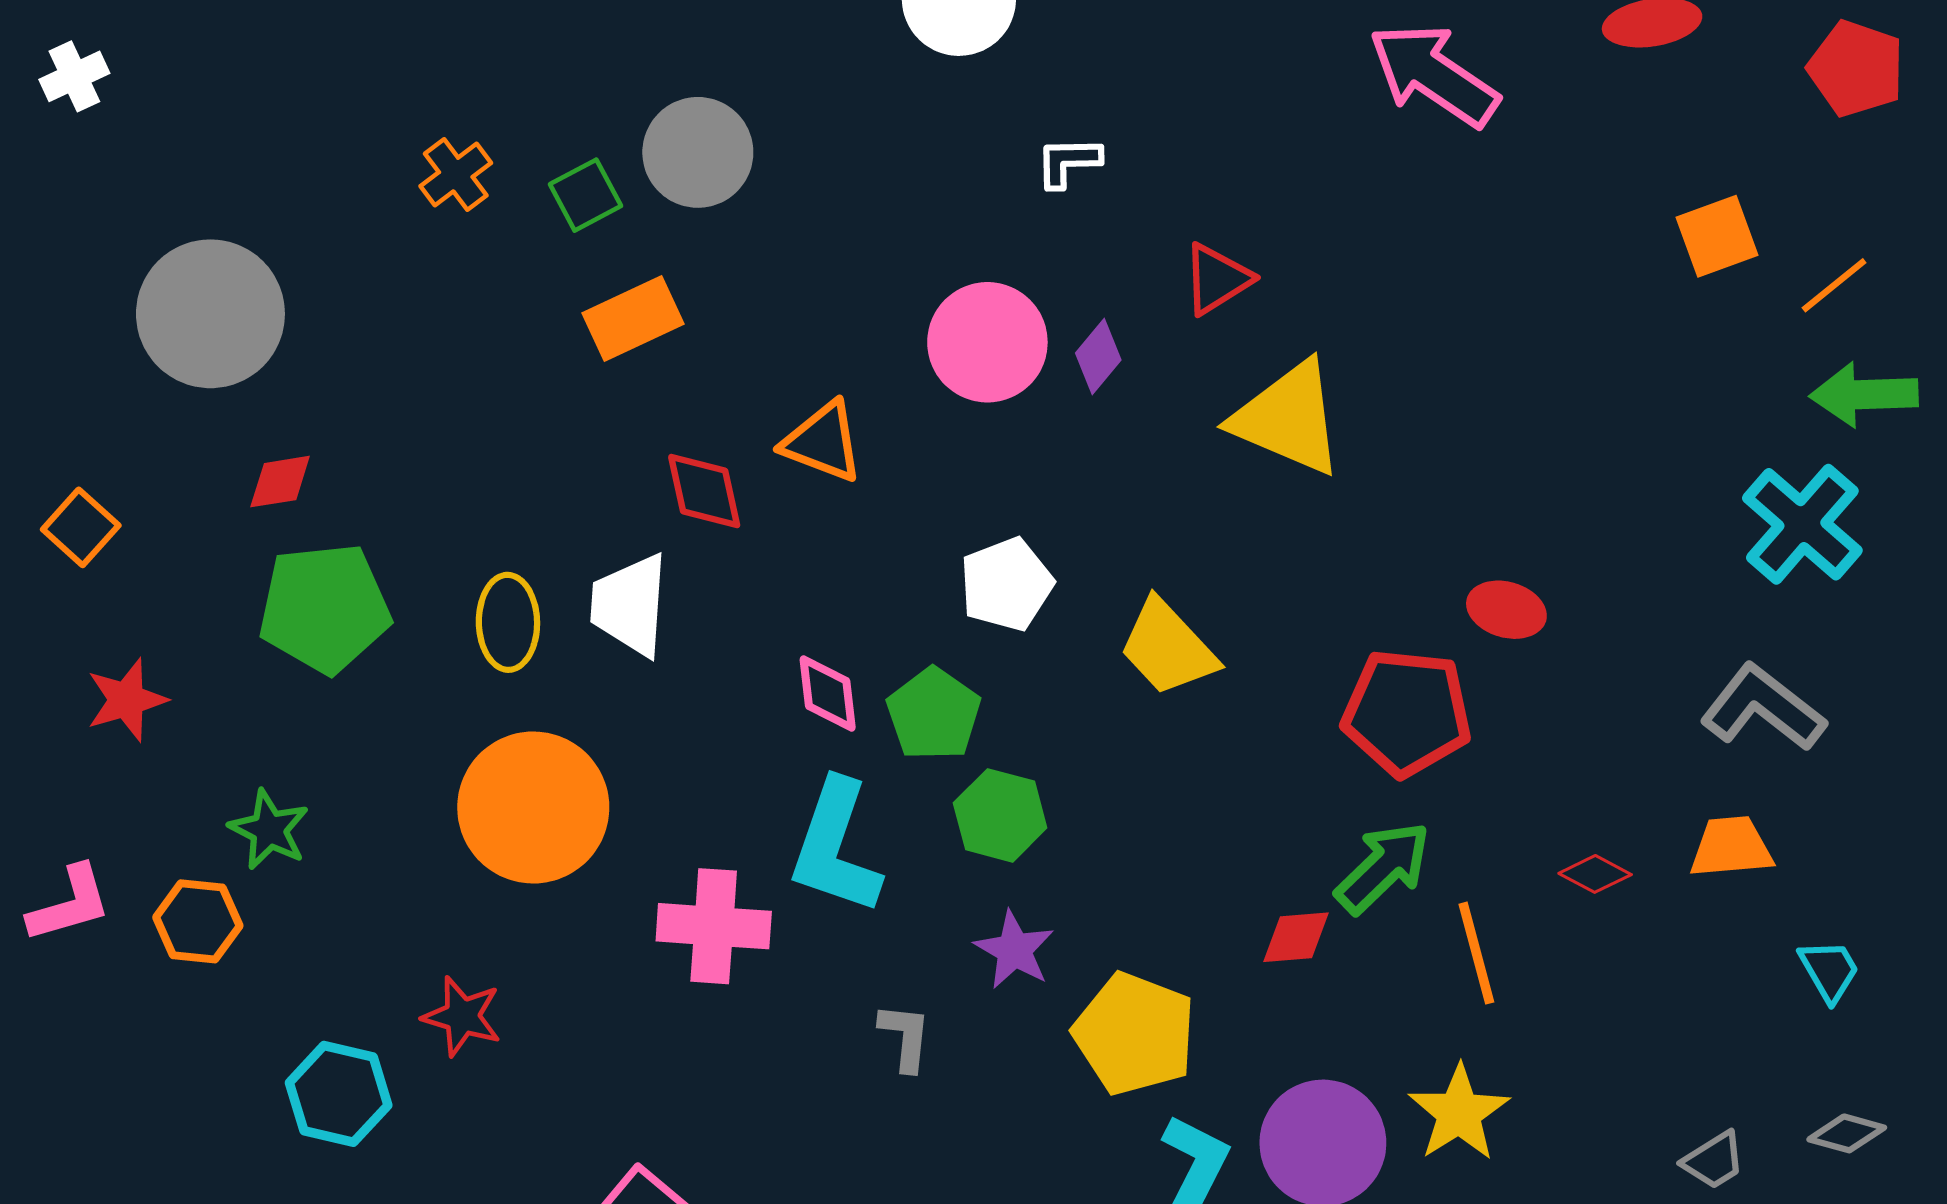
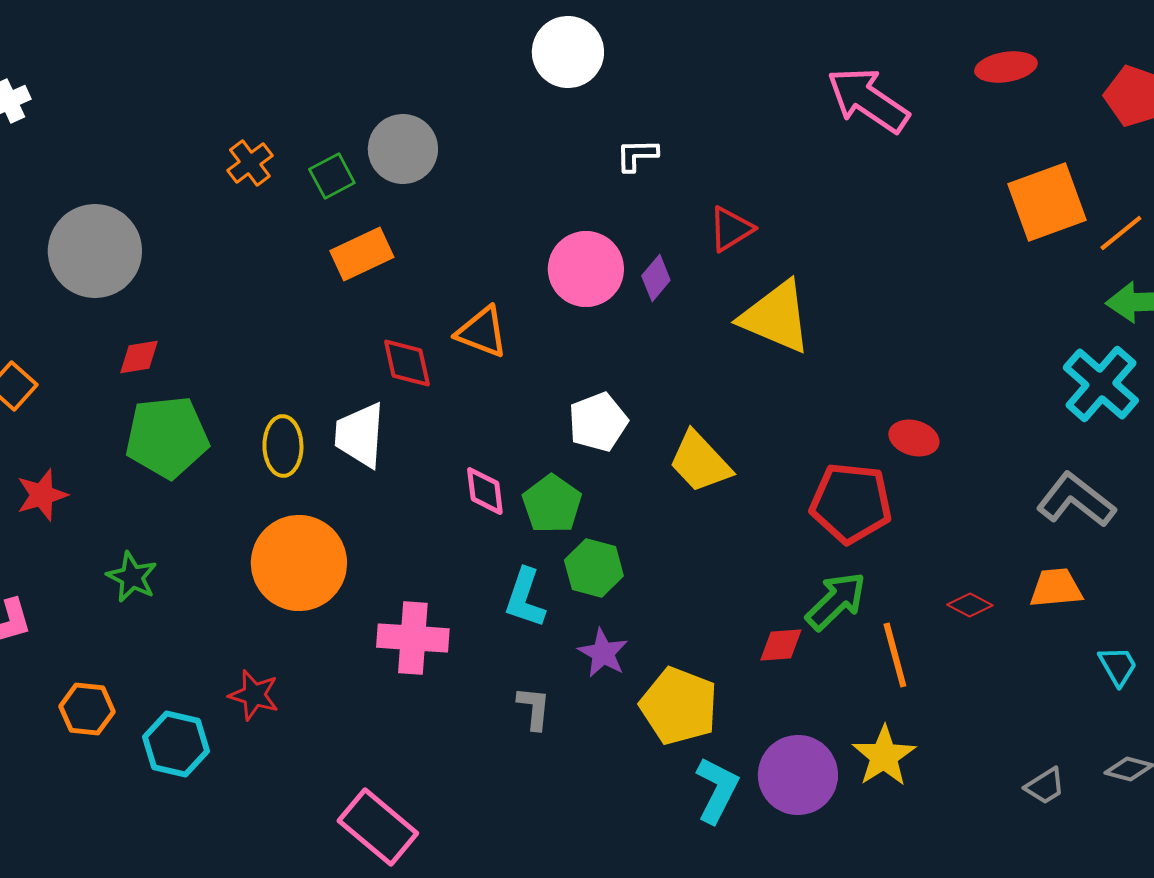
orange square: (1717, 236) -> (1047, 202), size x1.5
cyan L-shape: (836, 847) -> (525, 598), moved, size x0.7
orange hexagon: (198, 921) -> (87, 709), moved

